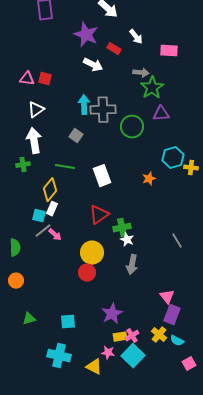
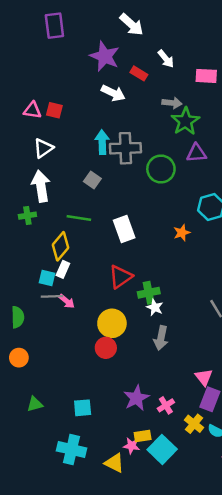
gray line: (43, 231) -> (52, 296), turned 36
pink cross: (132, 336) -> (166, 405), moved
yellow rectangle: (120, 337) -> (143, 436), moved

